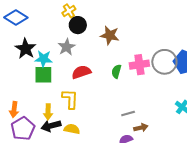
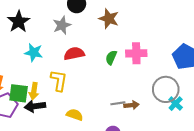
cyan star: (43, 59) -> (34, 52), moved
gray circle: (164, 62) -> (166, 89), moved
green square: (43, 75) -> (19, 93), moved
brown arrow: (141, 128) -> (132, 105), moved
yellow semicircle: (72, 129) -> (75, 115), moved

